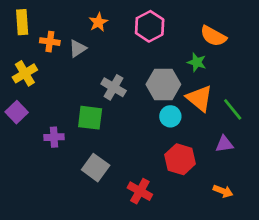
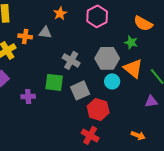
orange cross: (50, 42) -> (25, 36), moved
gray triangle: (78, 48) -> (45, 32), turned 40
red hexagon: (180, 159) -> (98, 109), moved
gray square: (96, 168) -> (80, 90), moved, turned 30
orange arrow: (223, 191) -> (138, 135), moved

